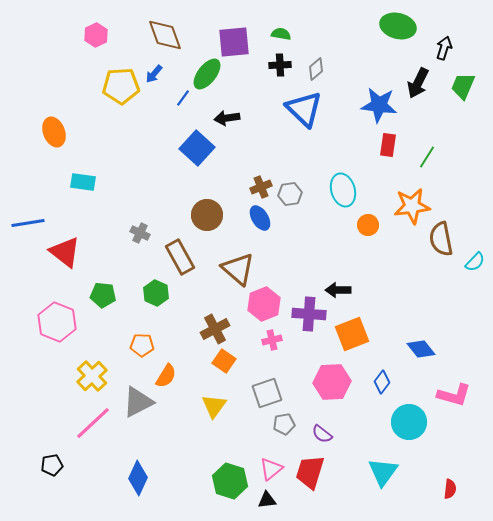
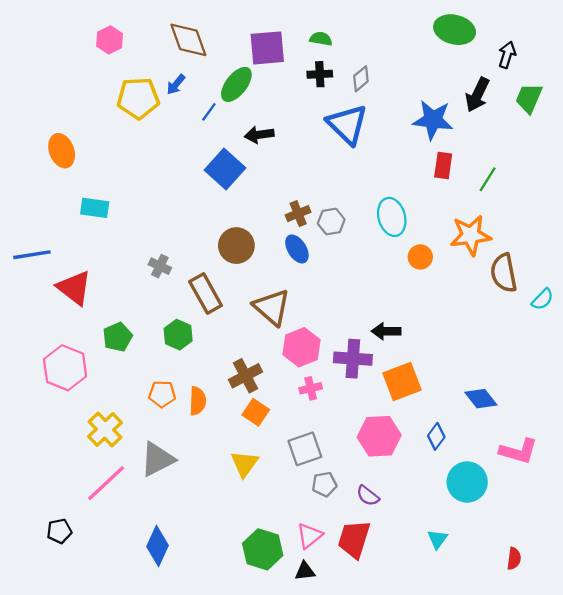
green pentagon: (103, 295) -> (118, 337), turned -30
orange semicircle: (166, 376) -> (198, 401), moved, turned -30
cyan triangle: (383, 472) -> (437, 539), size x0.6

